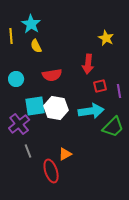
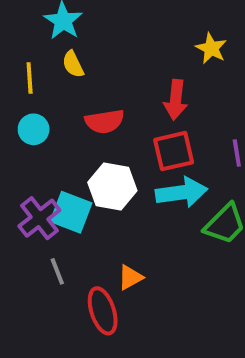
yellow line: (11, 36) -> (30, 78), moved
red square: (100, 86) -> (174, 151), moved, size x1.5
cyan square: (35, 106) -> (71, 212), moved, turned 30

